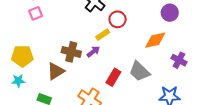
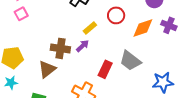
red circle: (118, 19) -> (116, 15), moved
purple cross: (179, 60) -> (169, 25), moved

